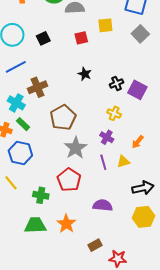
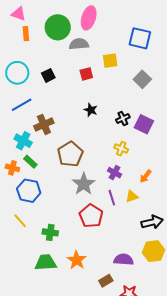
gray square: (140, 34) -> (142, 79), moved
red pentagon: (69, 180) -> (91, 216), moved
purple semicircle: (103, 205) -> (124, 260), moved

